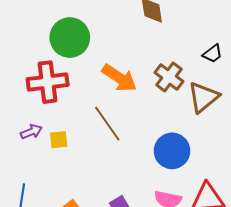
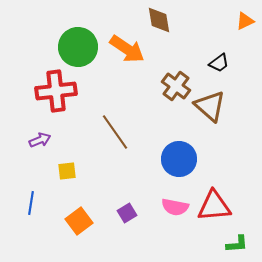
orange arrow: (119, 78) -> (127, 49), moved
brown triangle: (203, 97) -> (210, 106), turned -40
yellow square: (59, 140) -> (67, 171), moved

